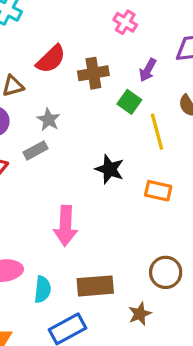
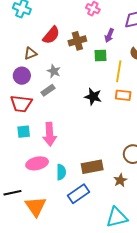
green square: (129, 102) -> (101, 56), turned -32
yellow line: (157, 132) -> (119, 71), turned 30
orange rectangle: (158, 191) -> (123, 95), moved
pink arrow: (65, 226) -> (50, 134), moved

